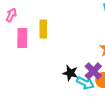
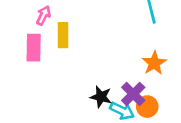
pink arrow: (11, 15) -> (43, 15), moved

